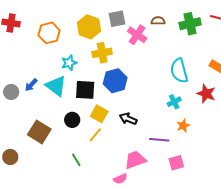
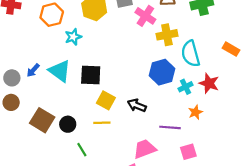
yellow cross: (102, 53) -> (167, 35), moved
cyan star: (69, 63) -> (73, 37), moved
blue hexagon: (115, 81) -> (162, 72), moved
red star: (206, 94) -> (209, 83), moved
black circle: (72, 120) -> (68, 124), moved
yellow line: (95, 135) -> (102, 123), turned 49
brown circle: (10, 157) -> (11, 102), moved

